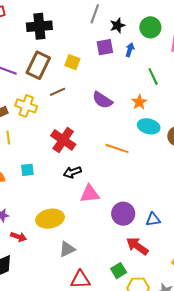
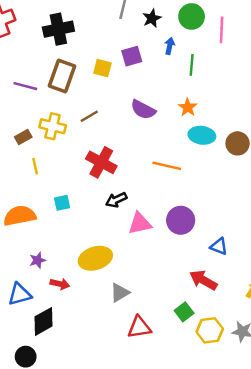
purple square: (105, 47) -> (132, 56), moved
green line: (153, 76) -> (192, 65), moved, turned 36
brown line: (58, 92) -> (89, 116), moved
purple circle: (123, 214) -> (181, 220), moved
blue triangle: (153, 220) -> (219, 246), turned 35

